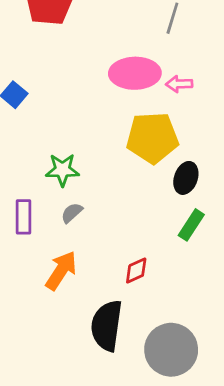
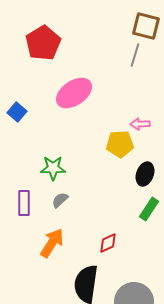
pink ellipse: (135, 73) -> (74, 93), moved, turned -33
pink arrow: (179, 84) -> (140, 124), moved
yellow pentagon: (152, 138) -> (120, 144), size x0.7

